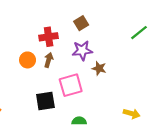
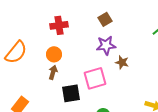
red cross: (49, 37) -> (59, 25), moved
brown arrow: (49, 60) -> (53, 72), moved

